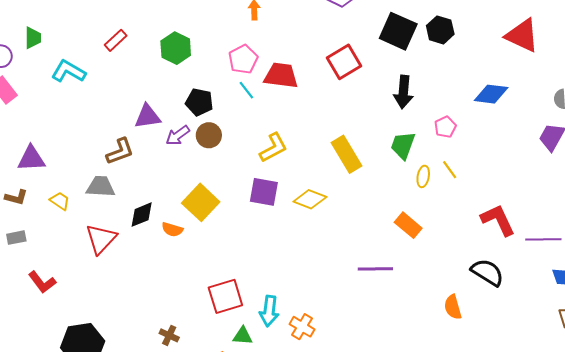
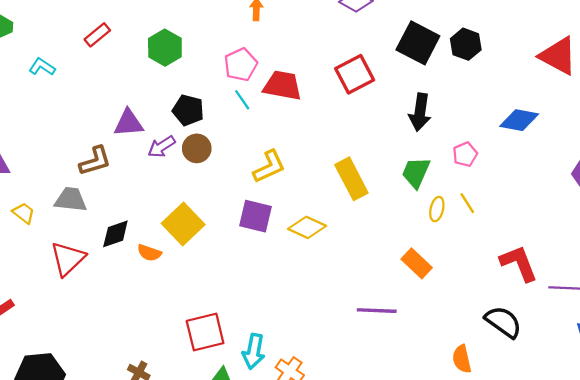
cyan L-shape: (69, 71) -> (42, 67), size x0.7

